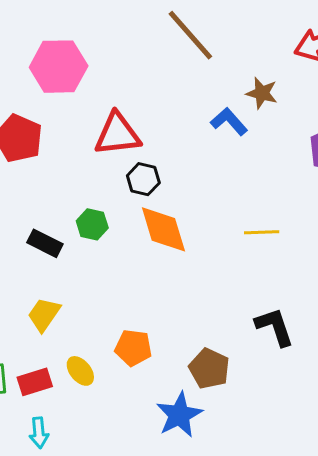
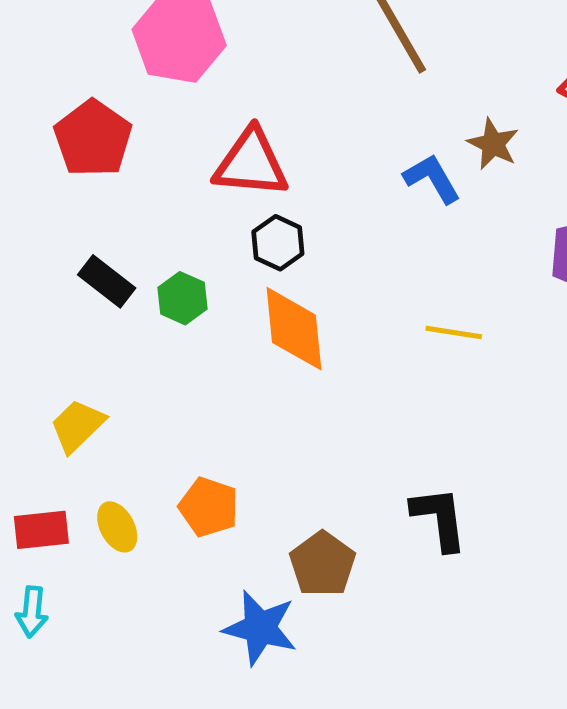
yellow line: (262, 232) -> (454, 332), moved
black rectangle: (45, 243) -> (107, 281), moved
blue star: (179, 415) -> (260, 628), turned 30

